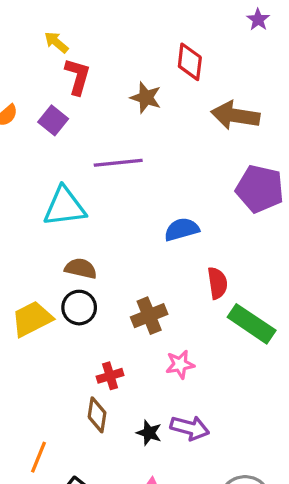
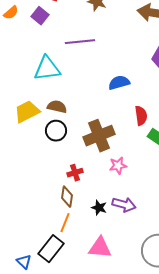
brown cross: (149, 316) -> (99, 136), size x1.4
yellow trapezoid: (32, 319) -> (27, 112), moved
orange line: (38, 457) -> (65, 223), moved

